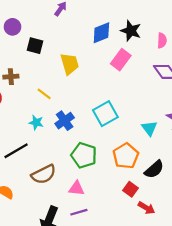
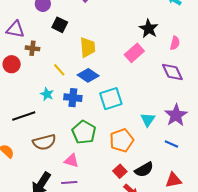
blue diamond: (101, 33) -> (88, 75), moved, turned 45
blue cross: (65, 121) -> (73, 98), turned 30
black semicircle: (154, 169) -> (144, 170), moved

